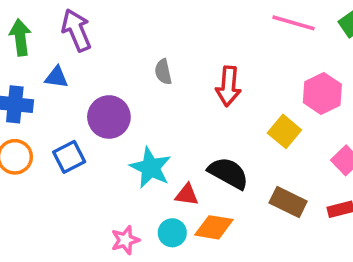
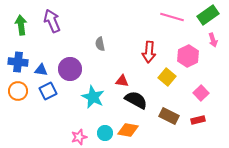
blue triangle: (56, 77) -> (41, 70), moved
red arrow: (228, 86) -> (149, 52), moved
red triangle: (187, 195) -> (122, 81), moved

